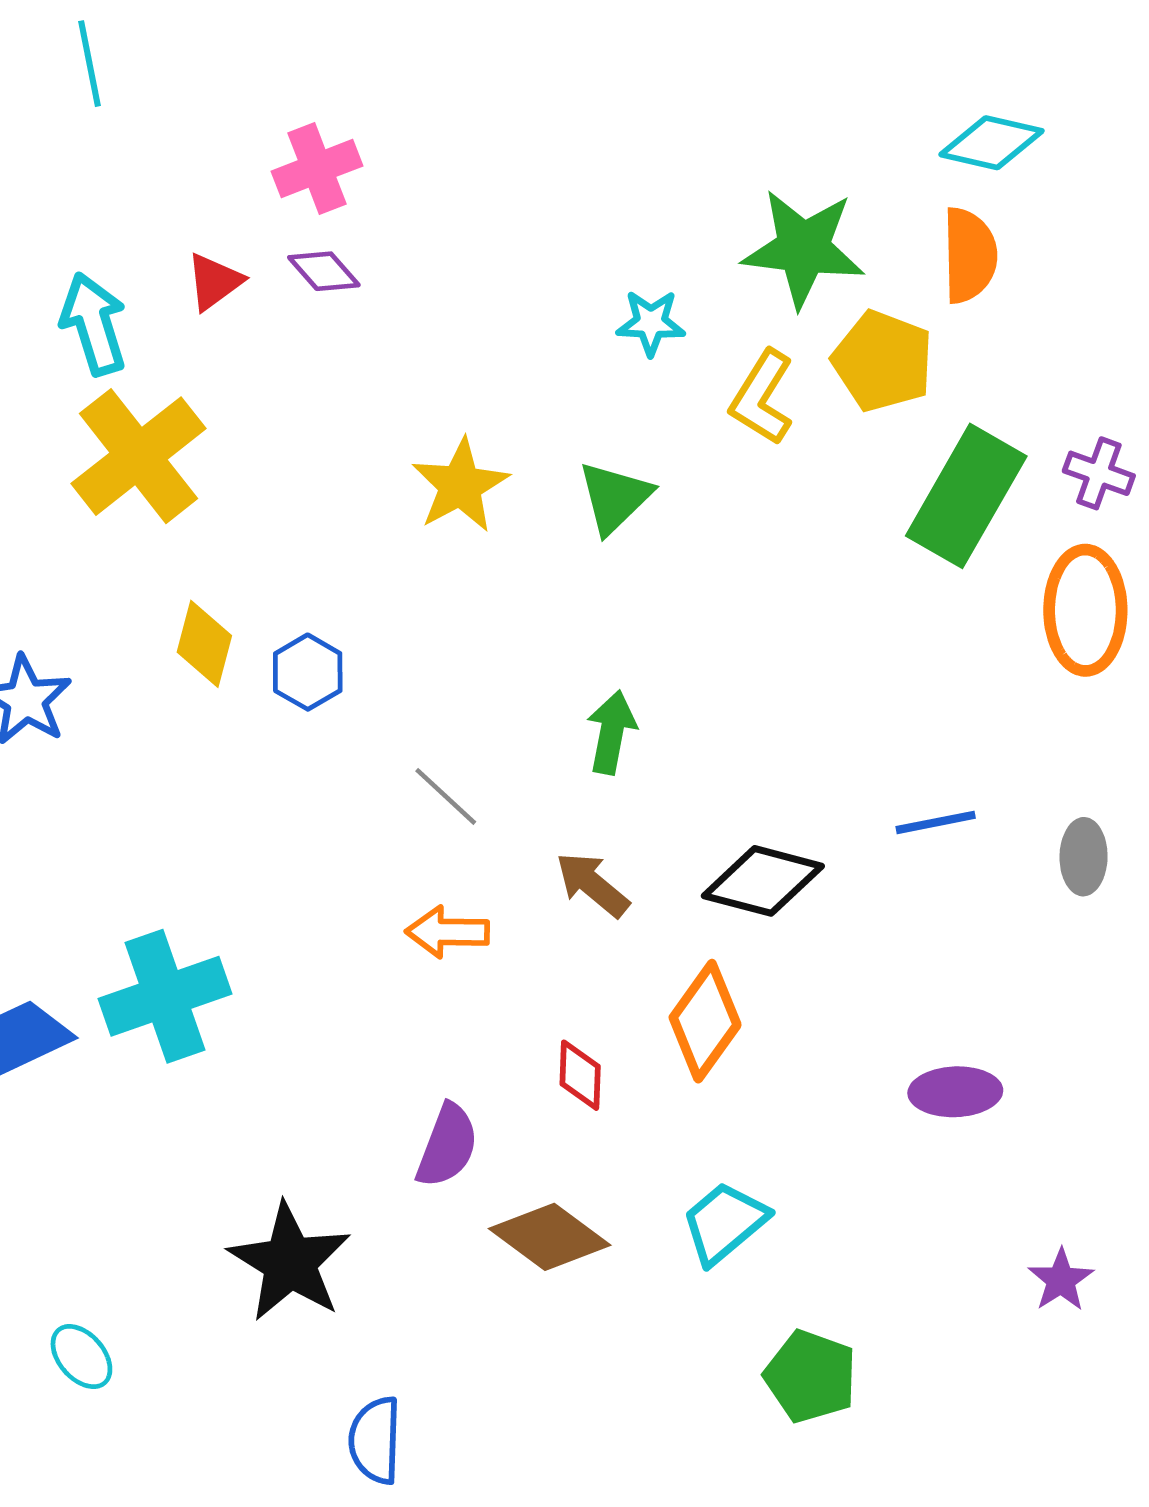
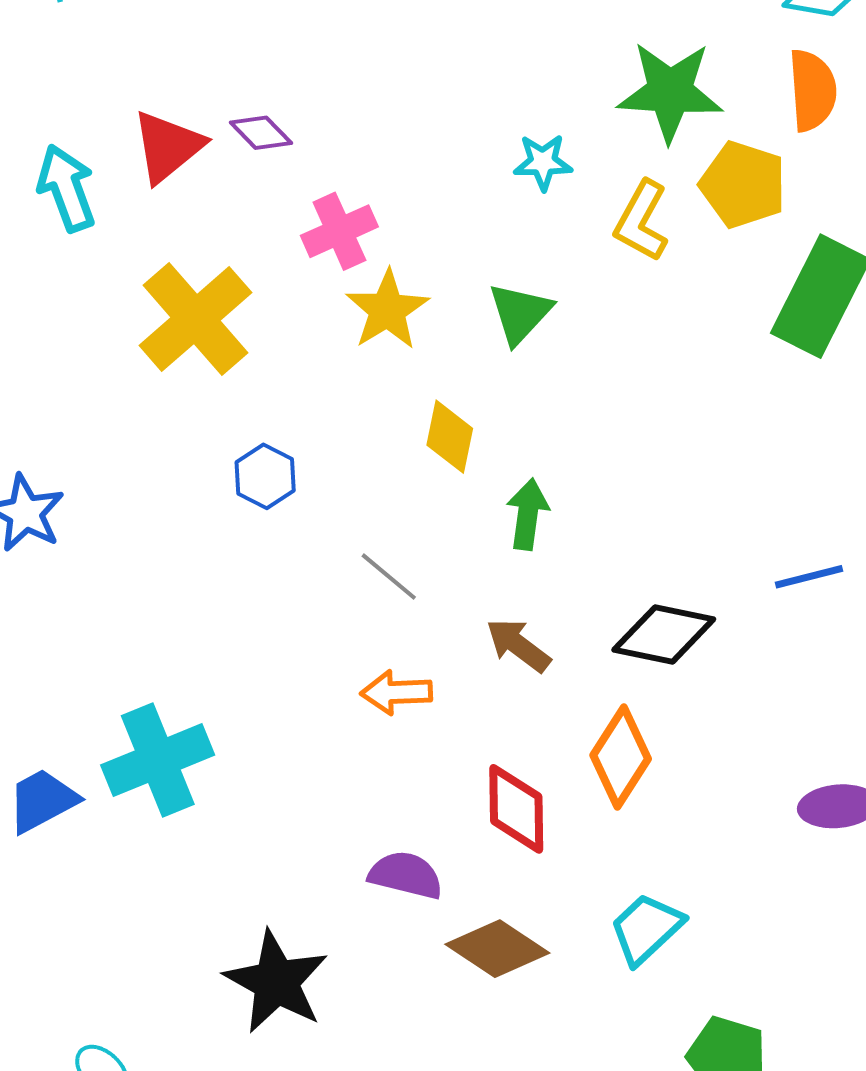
pink cross: (317, 169) -> (339, 231), moved
red triangle: (214, 282) -> (168, 147), size x1.5
yellow cross: (139, 456) -> (195, 319), moved
yellow diamond: (204, 644) -> (450, 437), moved
red diamond: (580, 1075) -> (516, 809), size x1.5
purple semicircle: (447, 1146) -> (406, 875), turned -94

